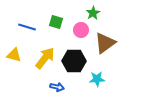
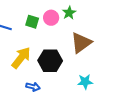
pink circle: (81, 30) -> (51, 18), moved
cyan star: (97, 79) -> (85, 82), moved

